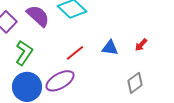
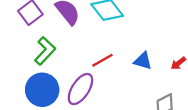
purple ellipse: (60, 81) -> (80, 89), turned -36

